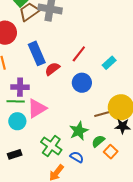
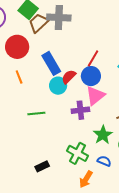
blue circle: (82, 83) -> (91, 76), moved
purple cross: (20, 87) -> (80, 110), moved
pink triangle: (37, 108) -> (95, 96), moved
cyan circle: (17, 121) -> (58, 86), moved

